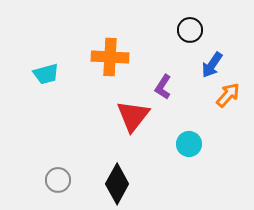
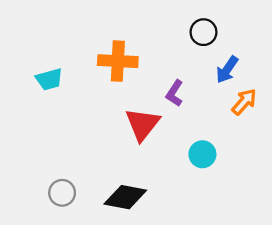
black diamond: (117, 184) -> (125, 197), turned 72

